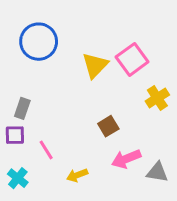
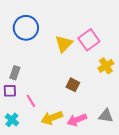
brown square: (108, 126) -> (73, 85), turned -32
pink arrow: (126, 159) -> (77, 120), moved
yellow arrow: (77, 175) -> (52, 118), size x1.5

